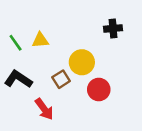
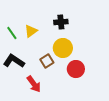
black cross: (113, 28) -> (61, 22), moved
yellow triangle: (40, 40) -> (31, 31), turned -32

